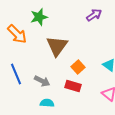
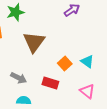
orange square: (78, 67) -> (65, 63), moved

